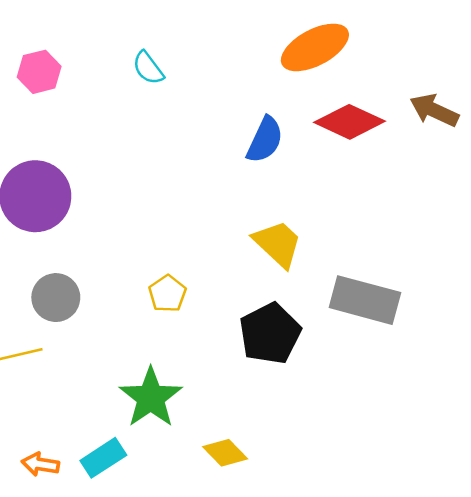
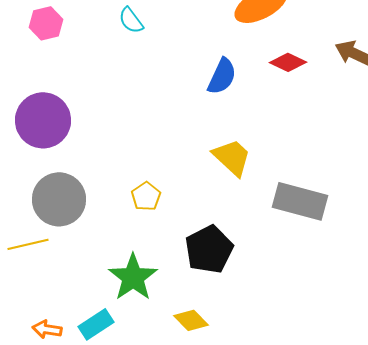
red diamond: (350, 122) -> (288, 62), size x0.7
gray circle: (56, 298) -> (59, 199), size x1.4
black pentagon: (270, 333) -> (209, 249), moved

